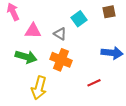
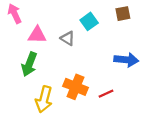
green arrow: (26, 57) -> (29, 64), turned 95
orange cross: (61, 60) -> (76, 87), moved

